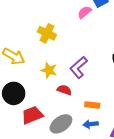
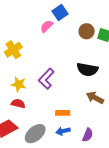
yellow cross: (47, 33) -> (13, 50), turned 36
red semicircle: (64, 90) -> (18, 104), moved

